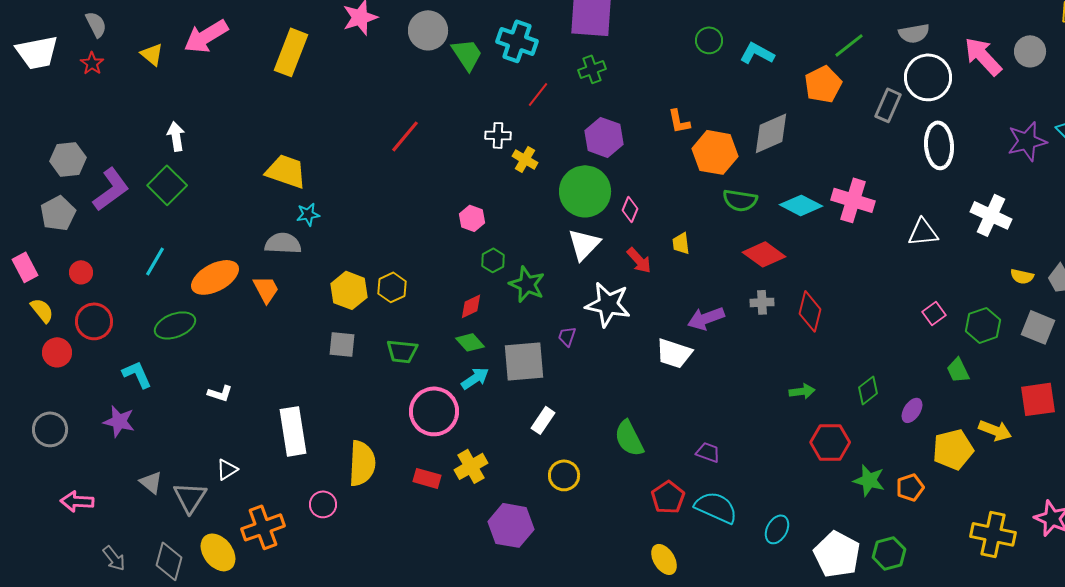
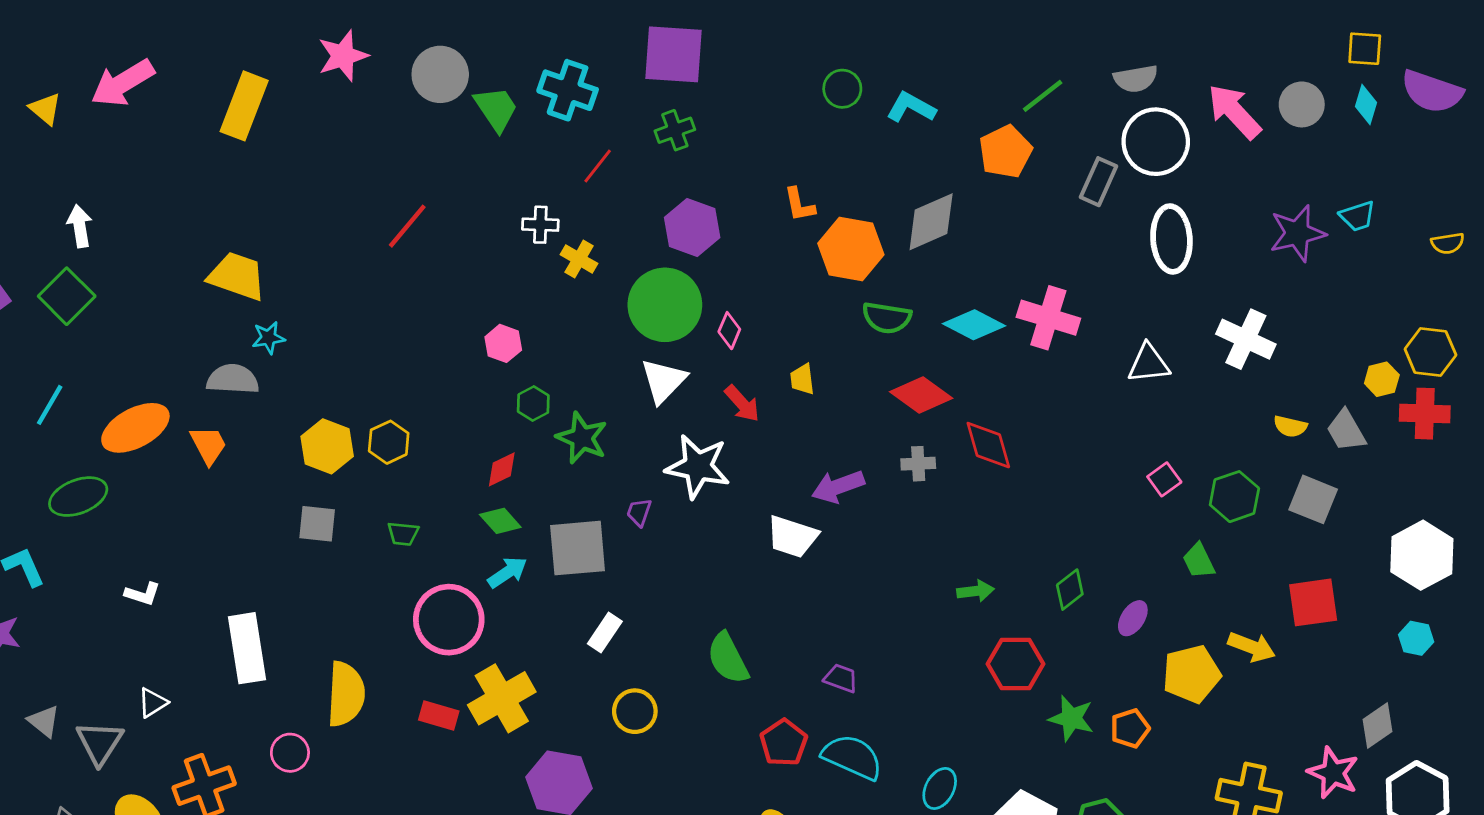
red diamond: (810, 311) -> (988, 445), moved, turned -30
green trapezoid: (402, 351) -> (403, 534), size x0.7
yellow cross: (471, 466) -> (502, 698), size x1.4

